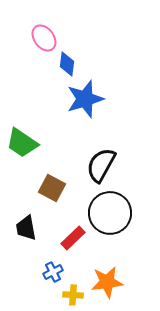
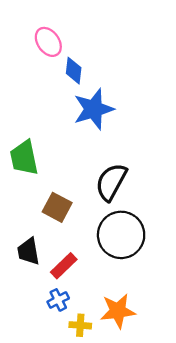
green trapezoid: (22, 143) -> (24, 158), turned 44
red rectangle: (73, 238) -> (64, 266), moved

